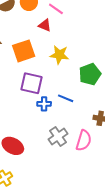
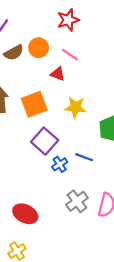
purple square: (32, 83) -> (45, 141), turned 30
blue cross: (44, 104) -> (60, 164), turned -32

